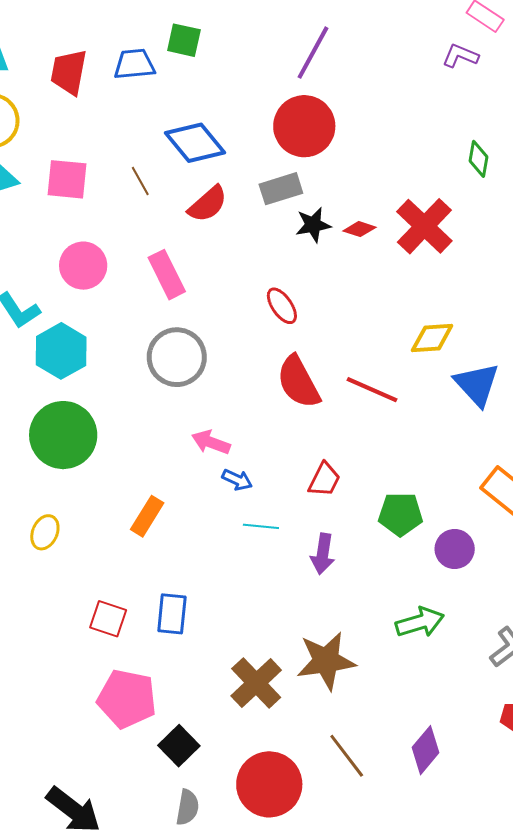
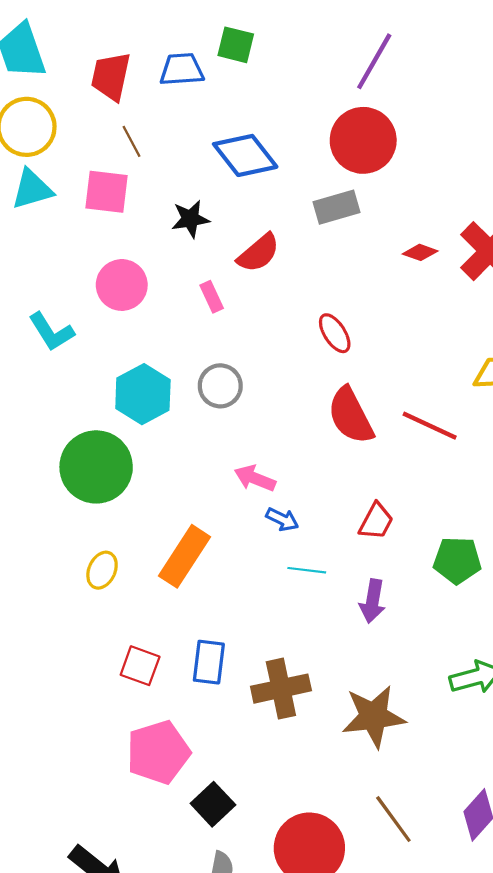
brown line: (140, 181) -> (132, 141), moved
red semicircle: (208, 204) -> (258, 253), moved
black star: (313, 225) -> (190, 219), moved
pink rectangle: (167, 275) -> (212, 297), size x0.6
cyan hexagon: (61, 351) -> (143, 394), moved
gray circle: (177, 357) -> (220, 386), size x0.7
orange rectangle: (147, 516) -> (184, 556), size x1.4
yellow ellipse: (45, 532) -> (102, 570), moved
brown cross: (256, 683) -> (281, 689), moved, turned 30
pink pentagon: (127, 699) -> (158, 752), turned -30

